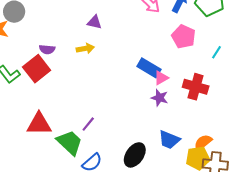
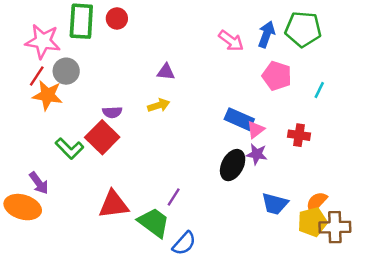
red cross: (196, 87) -> (299, 135), size x0.7
black ellipse: (135, 155) -> (233, 165), moved

